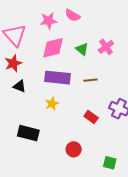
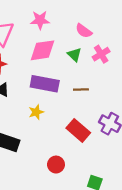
pink semicircle: (72, 15) -> (84, 31), moved
red rectangle: (91, 117) -> (78, 130), size x1.5

